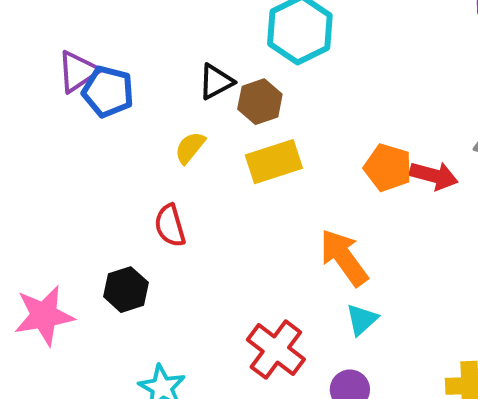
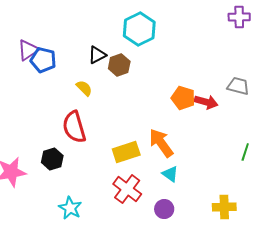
yellow semicircle: (190, 148) -> (84, 88), turned 96
yellow rectangle: (274, 162) -> (126, 152), moved
red semicircle: (170, 226) -> (74, 127), size x1.5
cyan triangle: (362, 320) -> (170, 174), turned -42

